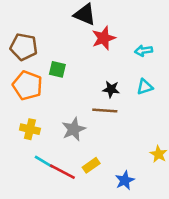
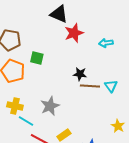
cyan triangle: (145, 87) -> (111, 86), moved, turned -48
brown line: (105, 110) -> (90, 86), moved
cyan line: (44, 162) -> (26, 121), moved

